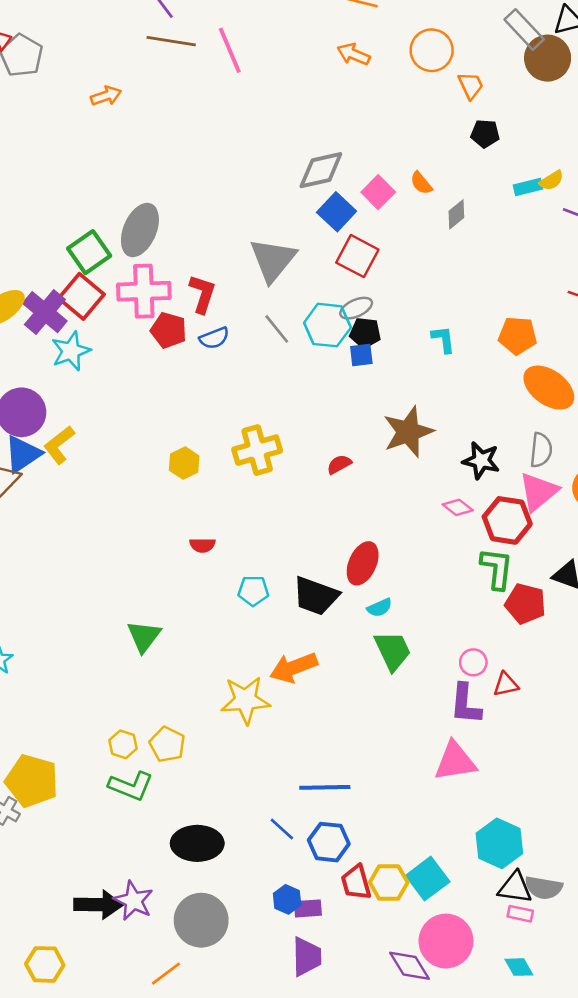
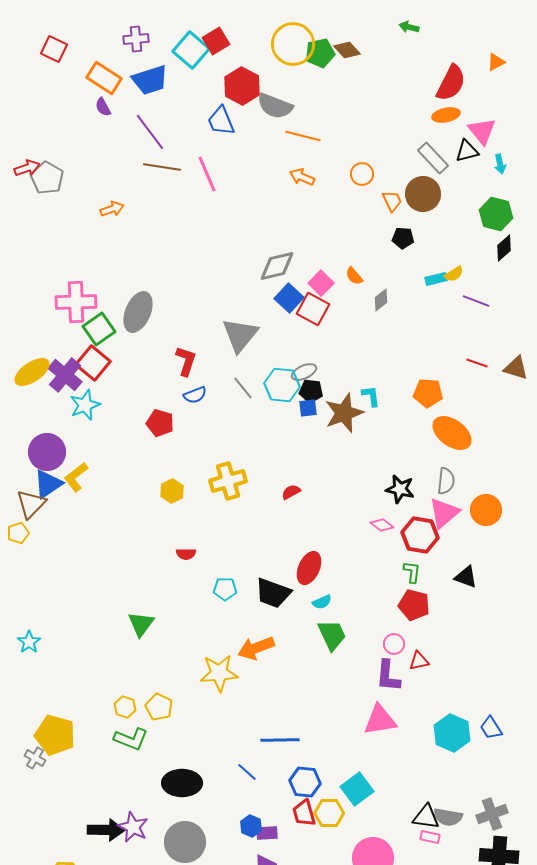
orange circle: (432, 50) -> (362, 174), size x0.7
brown circle: (548, 58) -> (423, 194), moved
red square: (357, 256) -> (313, 309), moved
pink cross: (144, 291) -> (76, 302), moved
red pentagon: (169, 330) -> (160, 423), moved
brown star: (408, 432) -> (344, 413), moved
green L-shape: (497, 569) -> (412, 572), size x0.7
red pentagon: (525, 604) -> (414, 605), moved
blue hexagon: (329, 842) -> (305, 782), moved
cyan hexagon: (499, 843) -> (452, 733), moved
cyan square: (428, 879) -> (357, 789), moved

